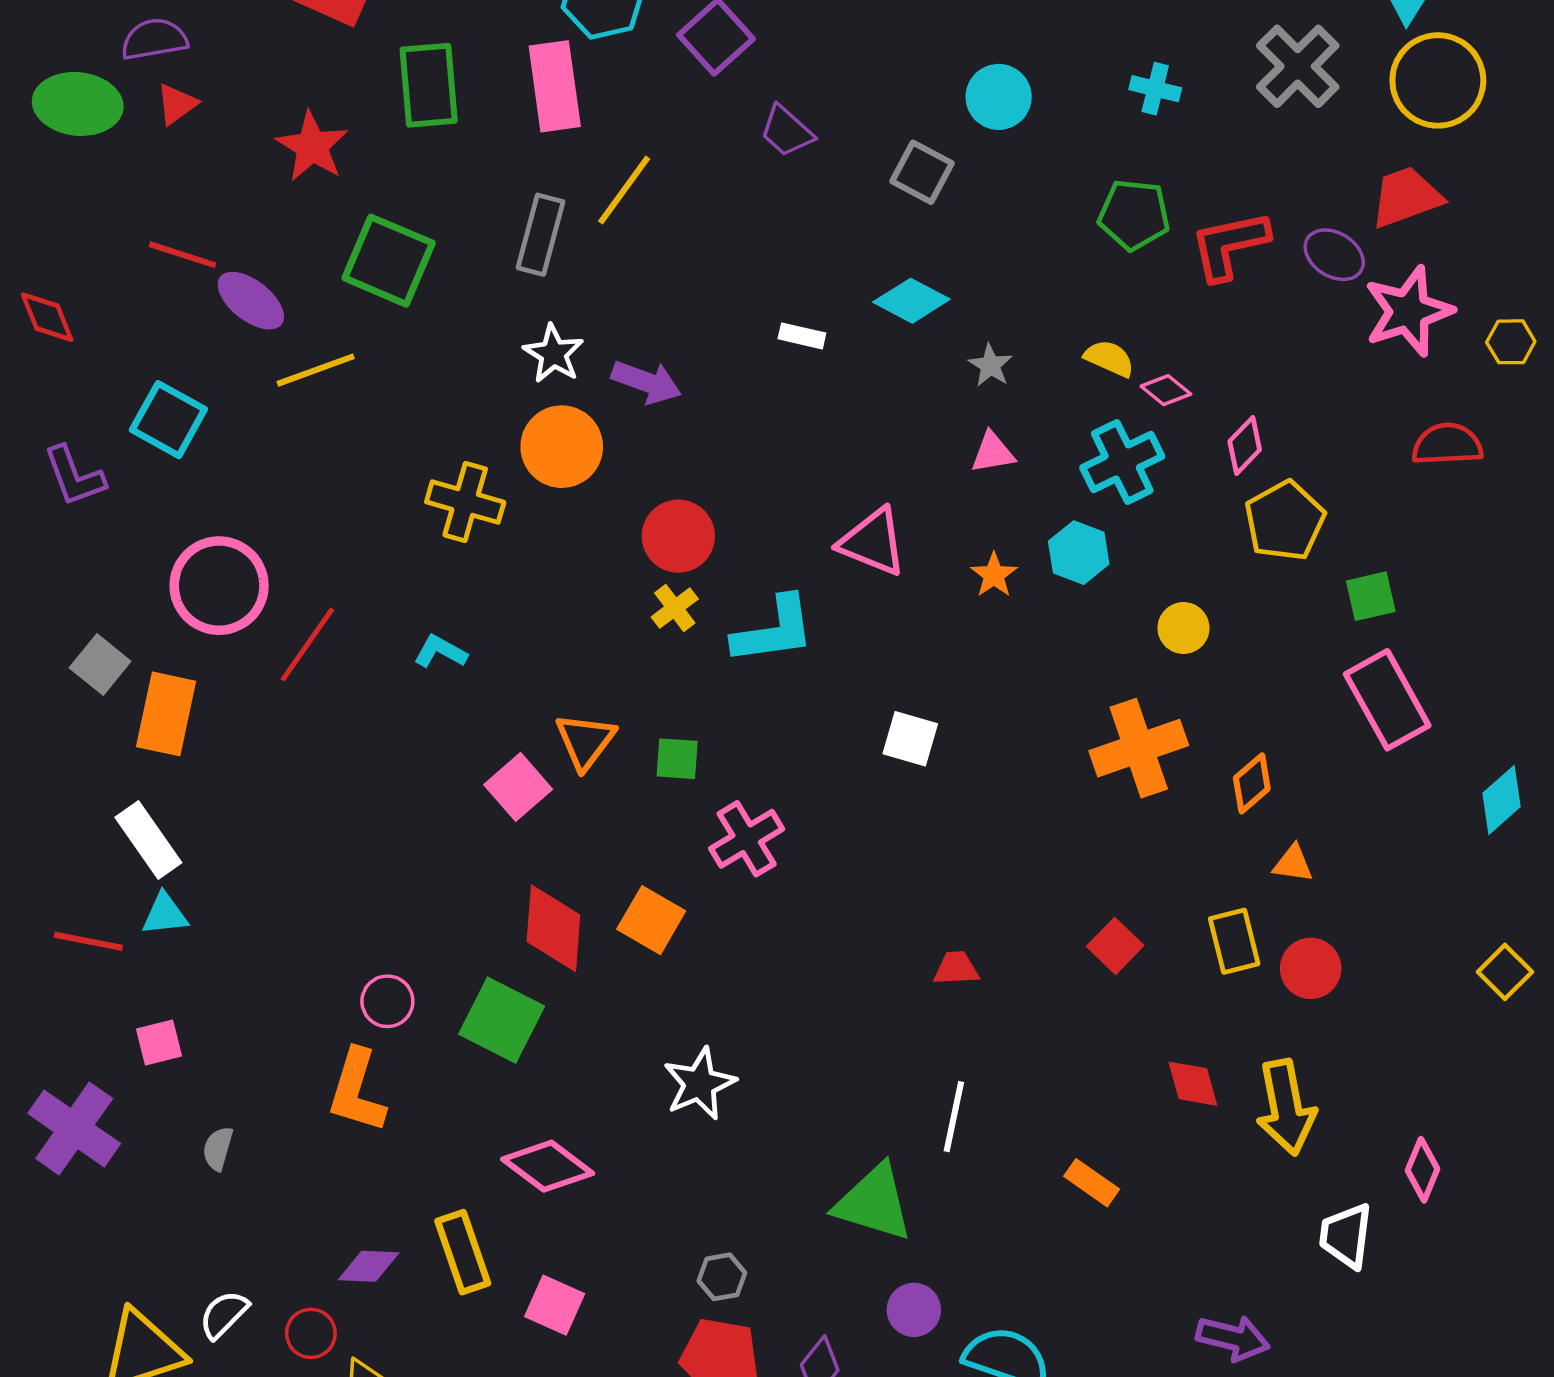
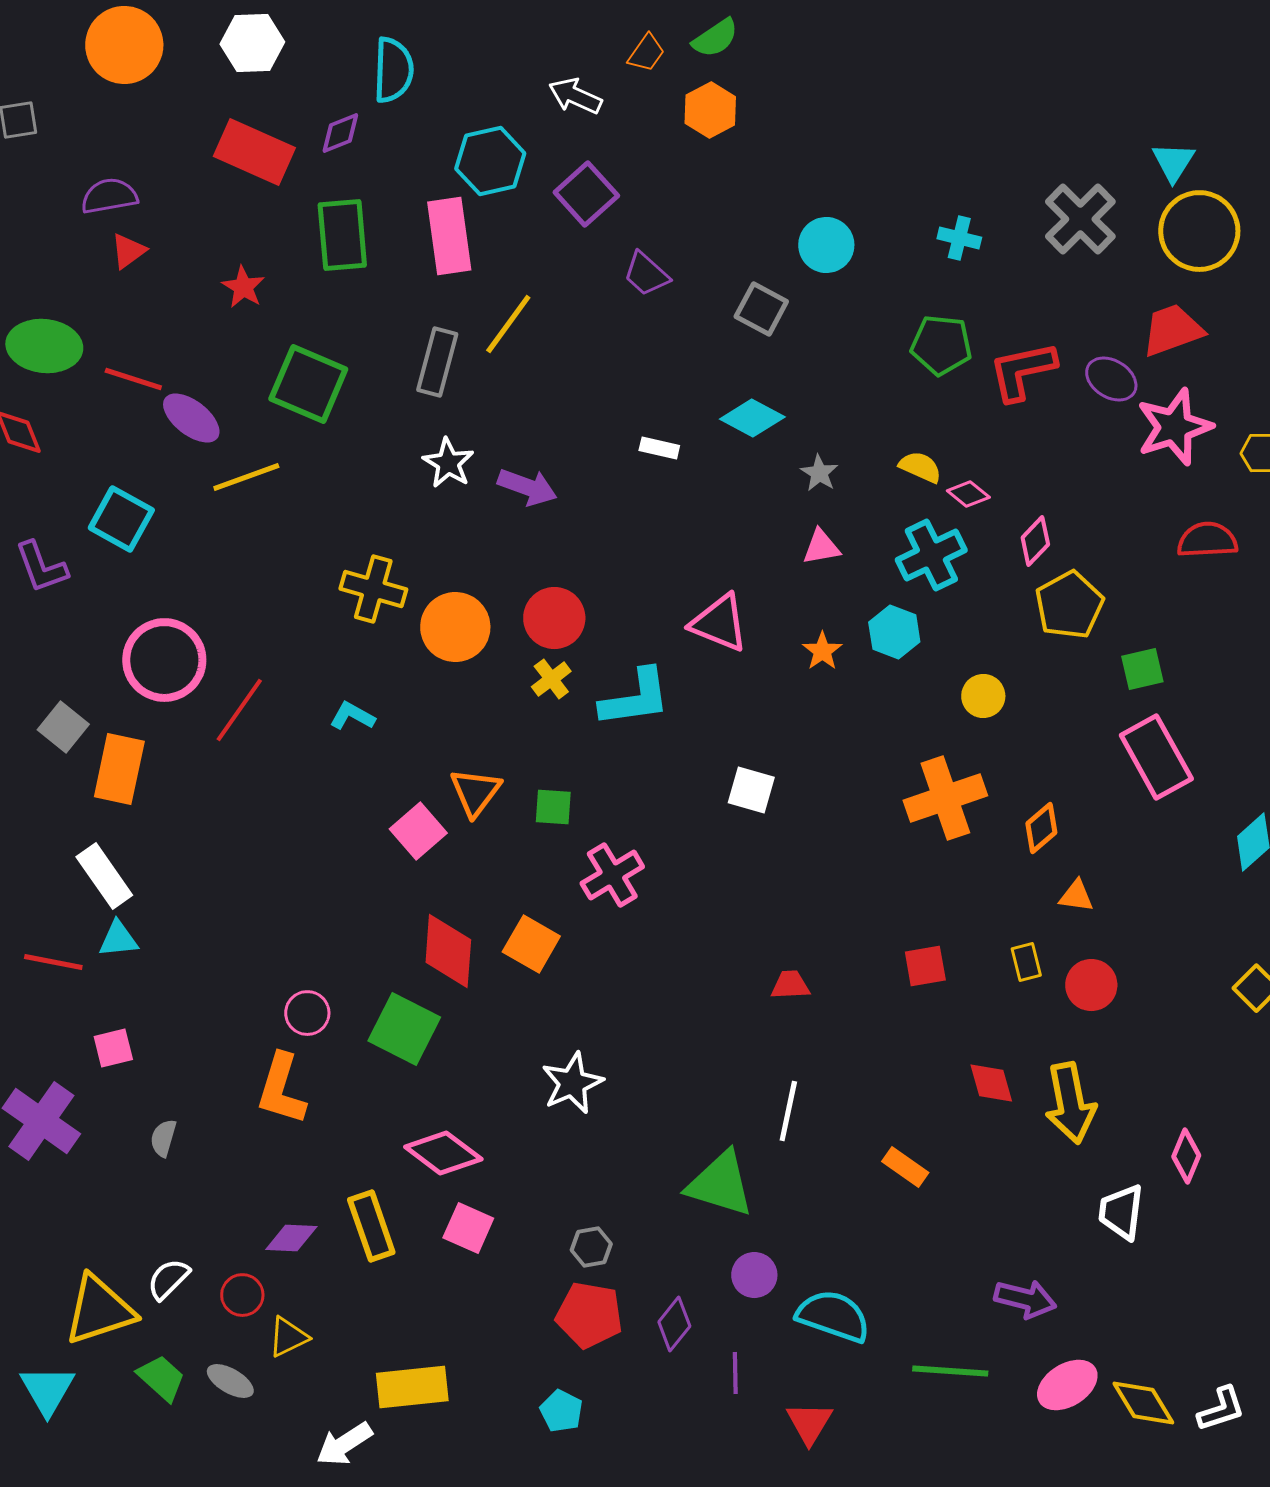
green ellipse: (78, 104) -> (44, 346), moved
red star: (312, 146) -> (243, 287), size x0.7
orange circle: (562, 447) -> (455, 627), moved
yellow rectangle: (1234, 941) -> (1026, 962), size x0.7
red square: (1115, 946) -> (925, 966), turned 36
pink square: (555, 1305) -> (468, 1228), moved

